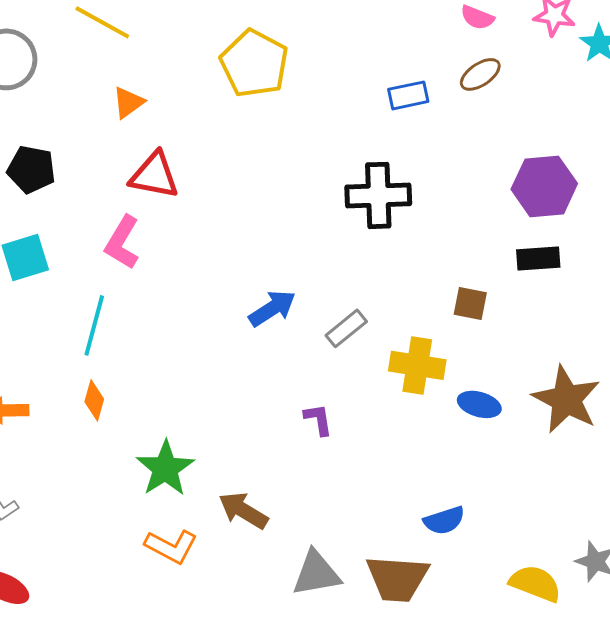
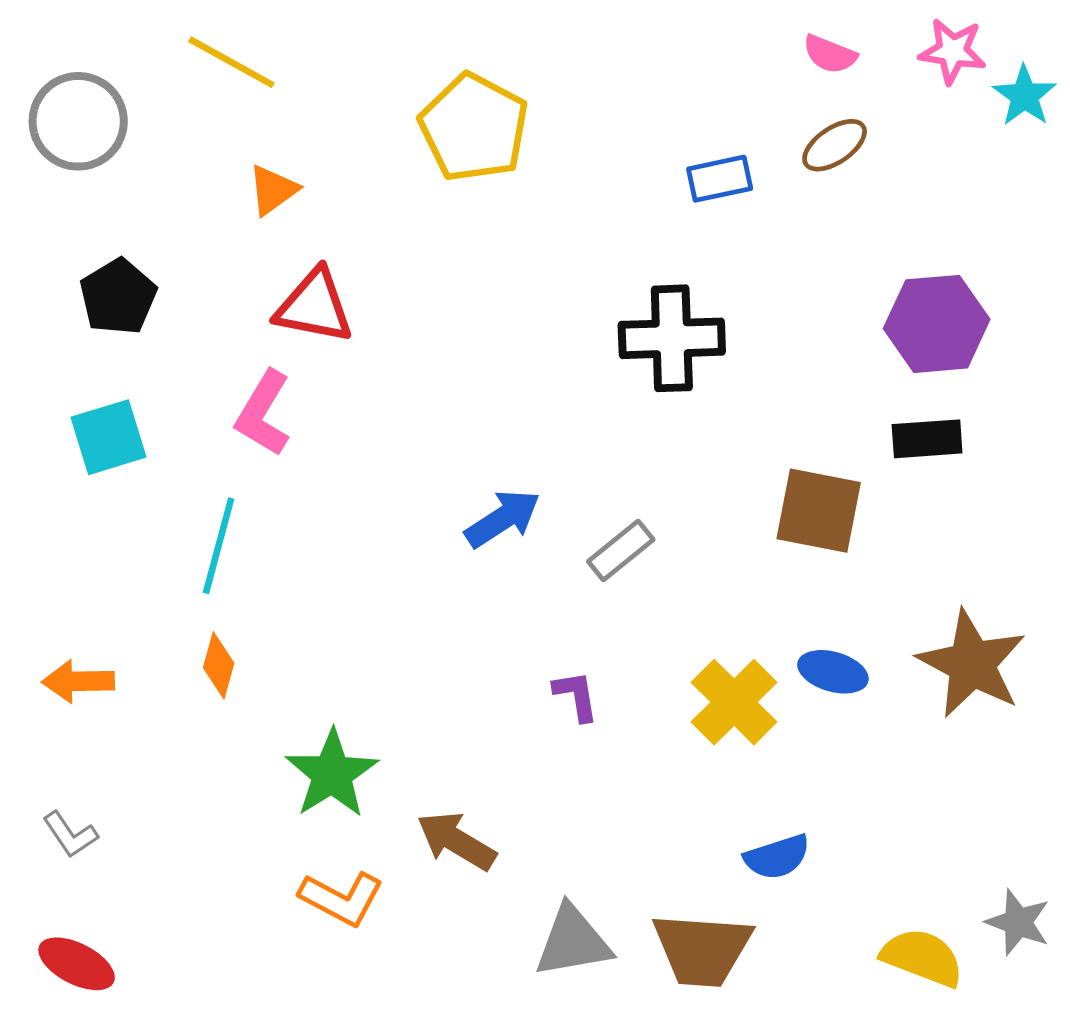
black pentagon: (31, 169) -> (118, 297), turned 30
brown square: (470, 303) -> (819, 511), size x1.6
yellow cross: (417, 365) -> (734, 702), moved, turned 36

